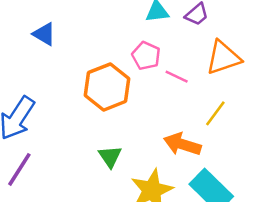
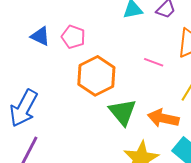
pink pentagon: (146, 56) -> (73, 37), moved
green triangle: (110, 157) -> (123, 112), moved, size x1.4

